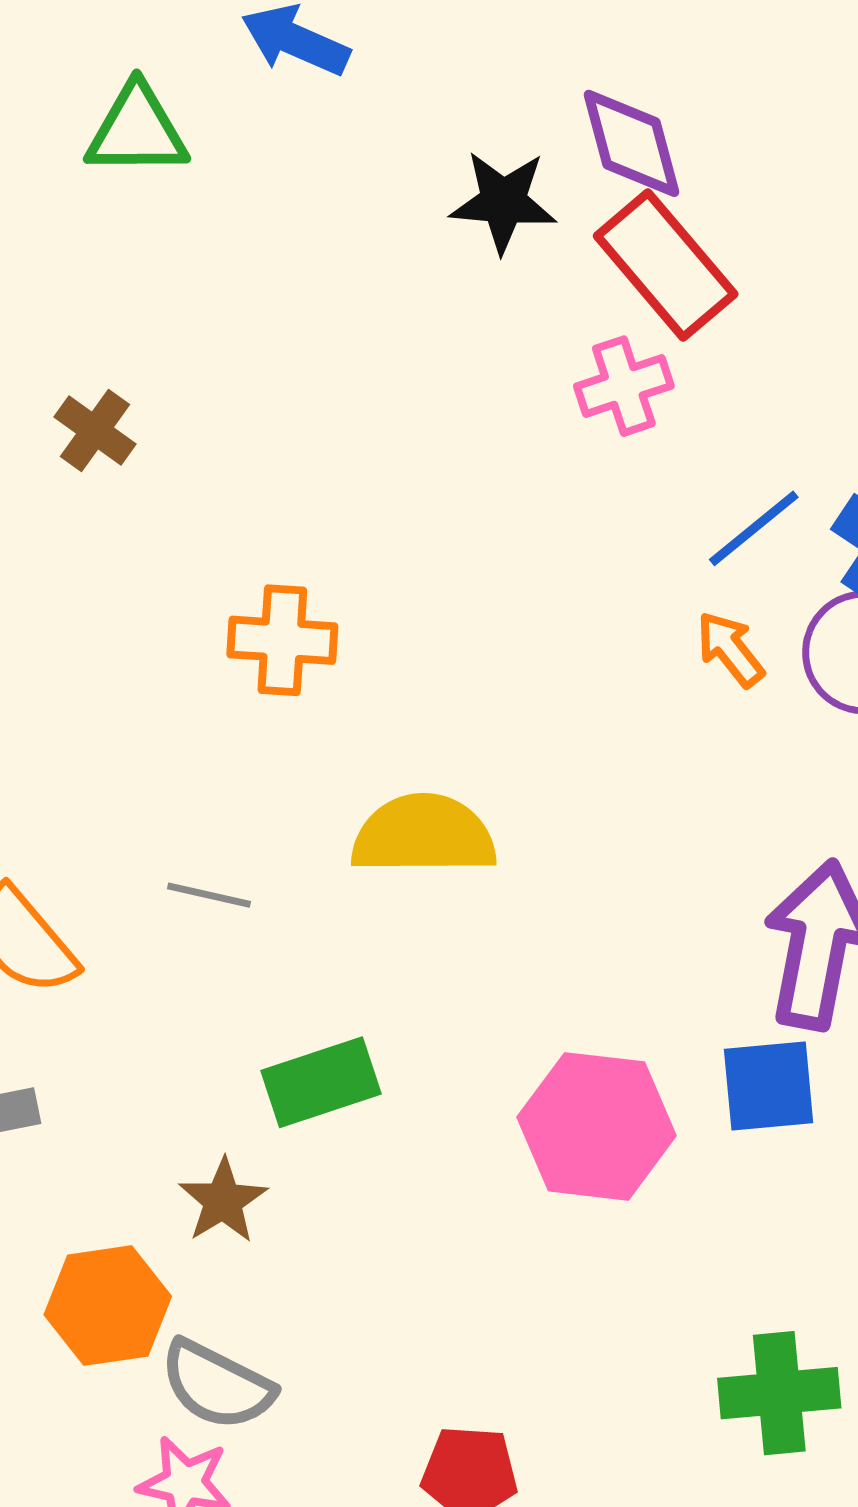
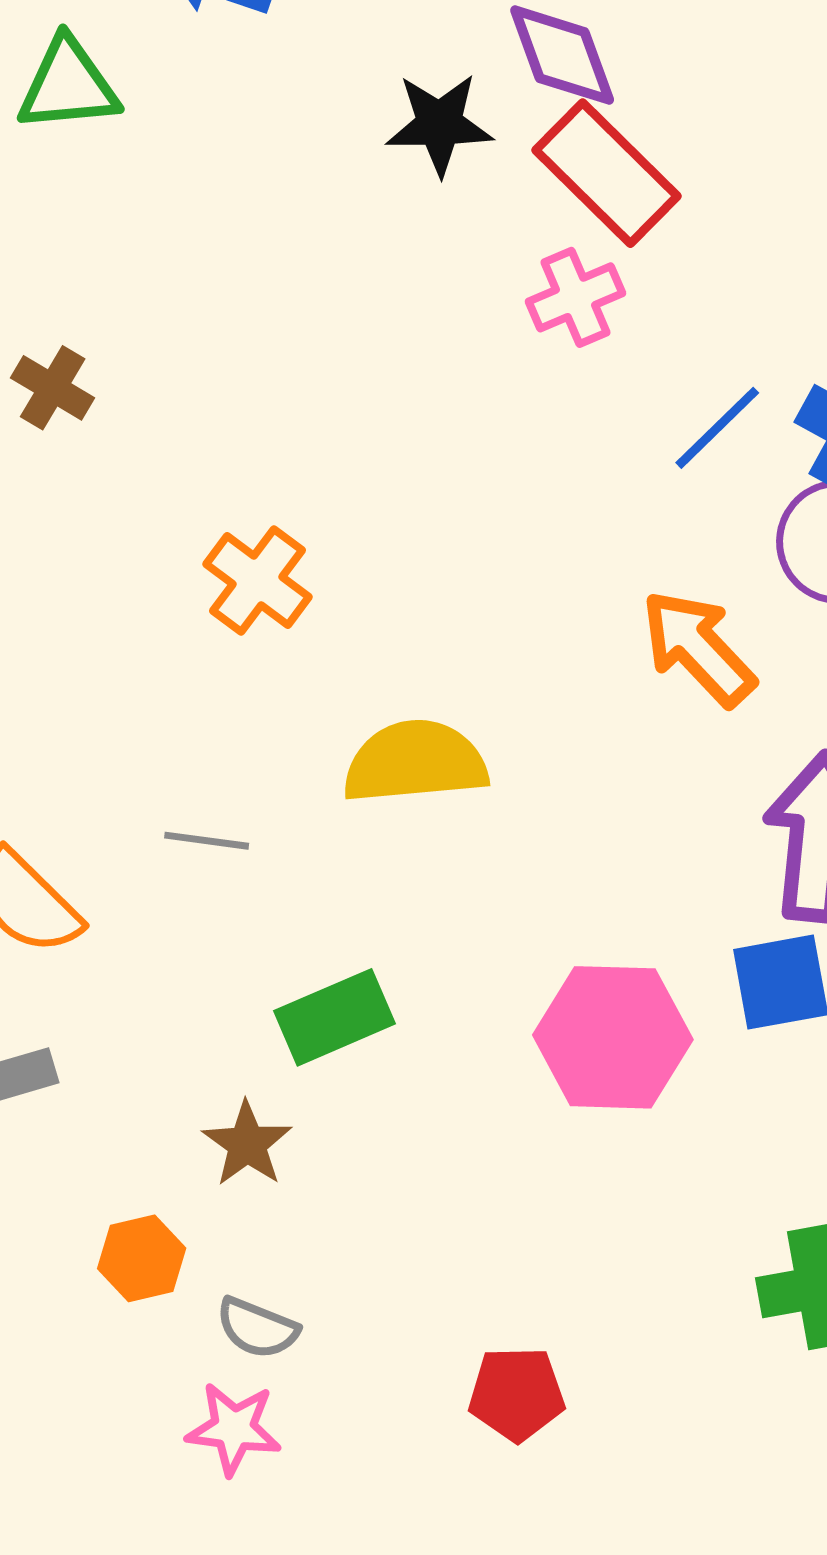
orange cross: (282, 640) -> (258, 580), turned 38
orange arrow: (730, 649) -> (698, 648), moved, size x1.6
orange hexagon: (108, 1306) -> (142, 1258), size x0.7
gray semicircle: (217, 1385) -> (257, 1328), size x0.7

